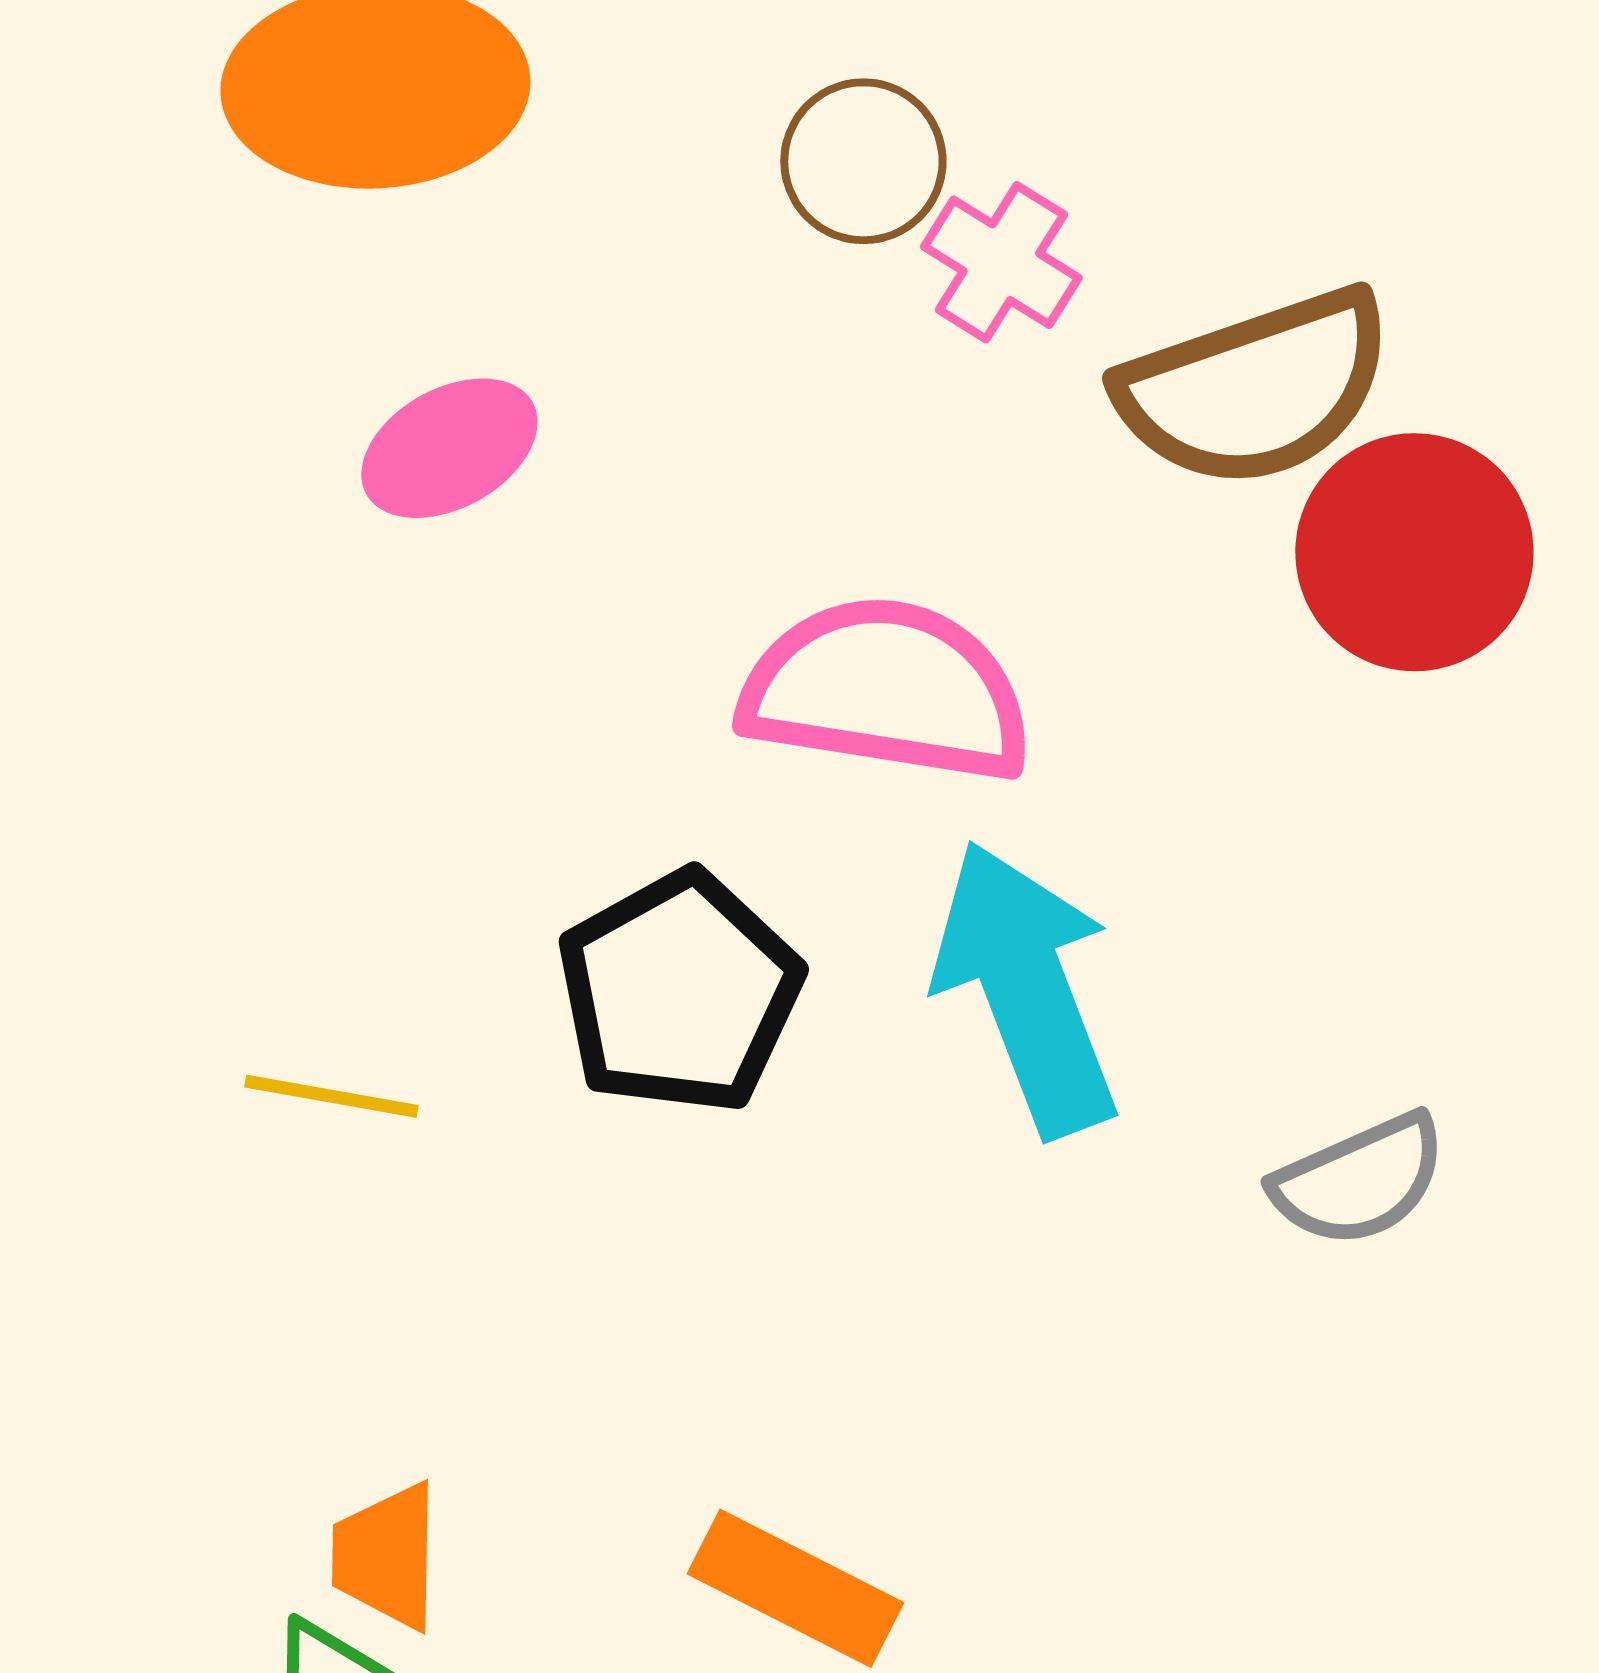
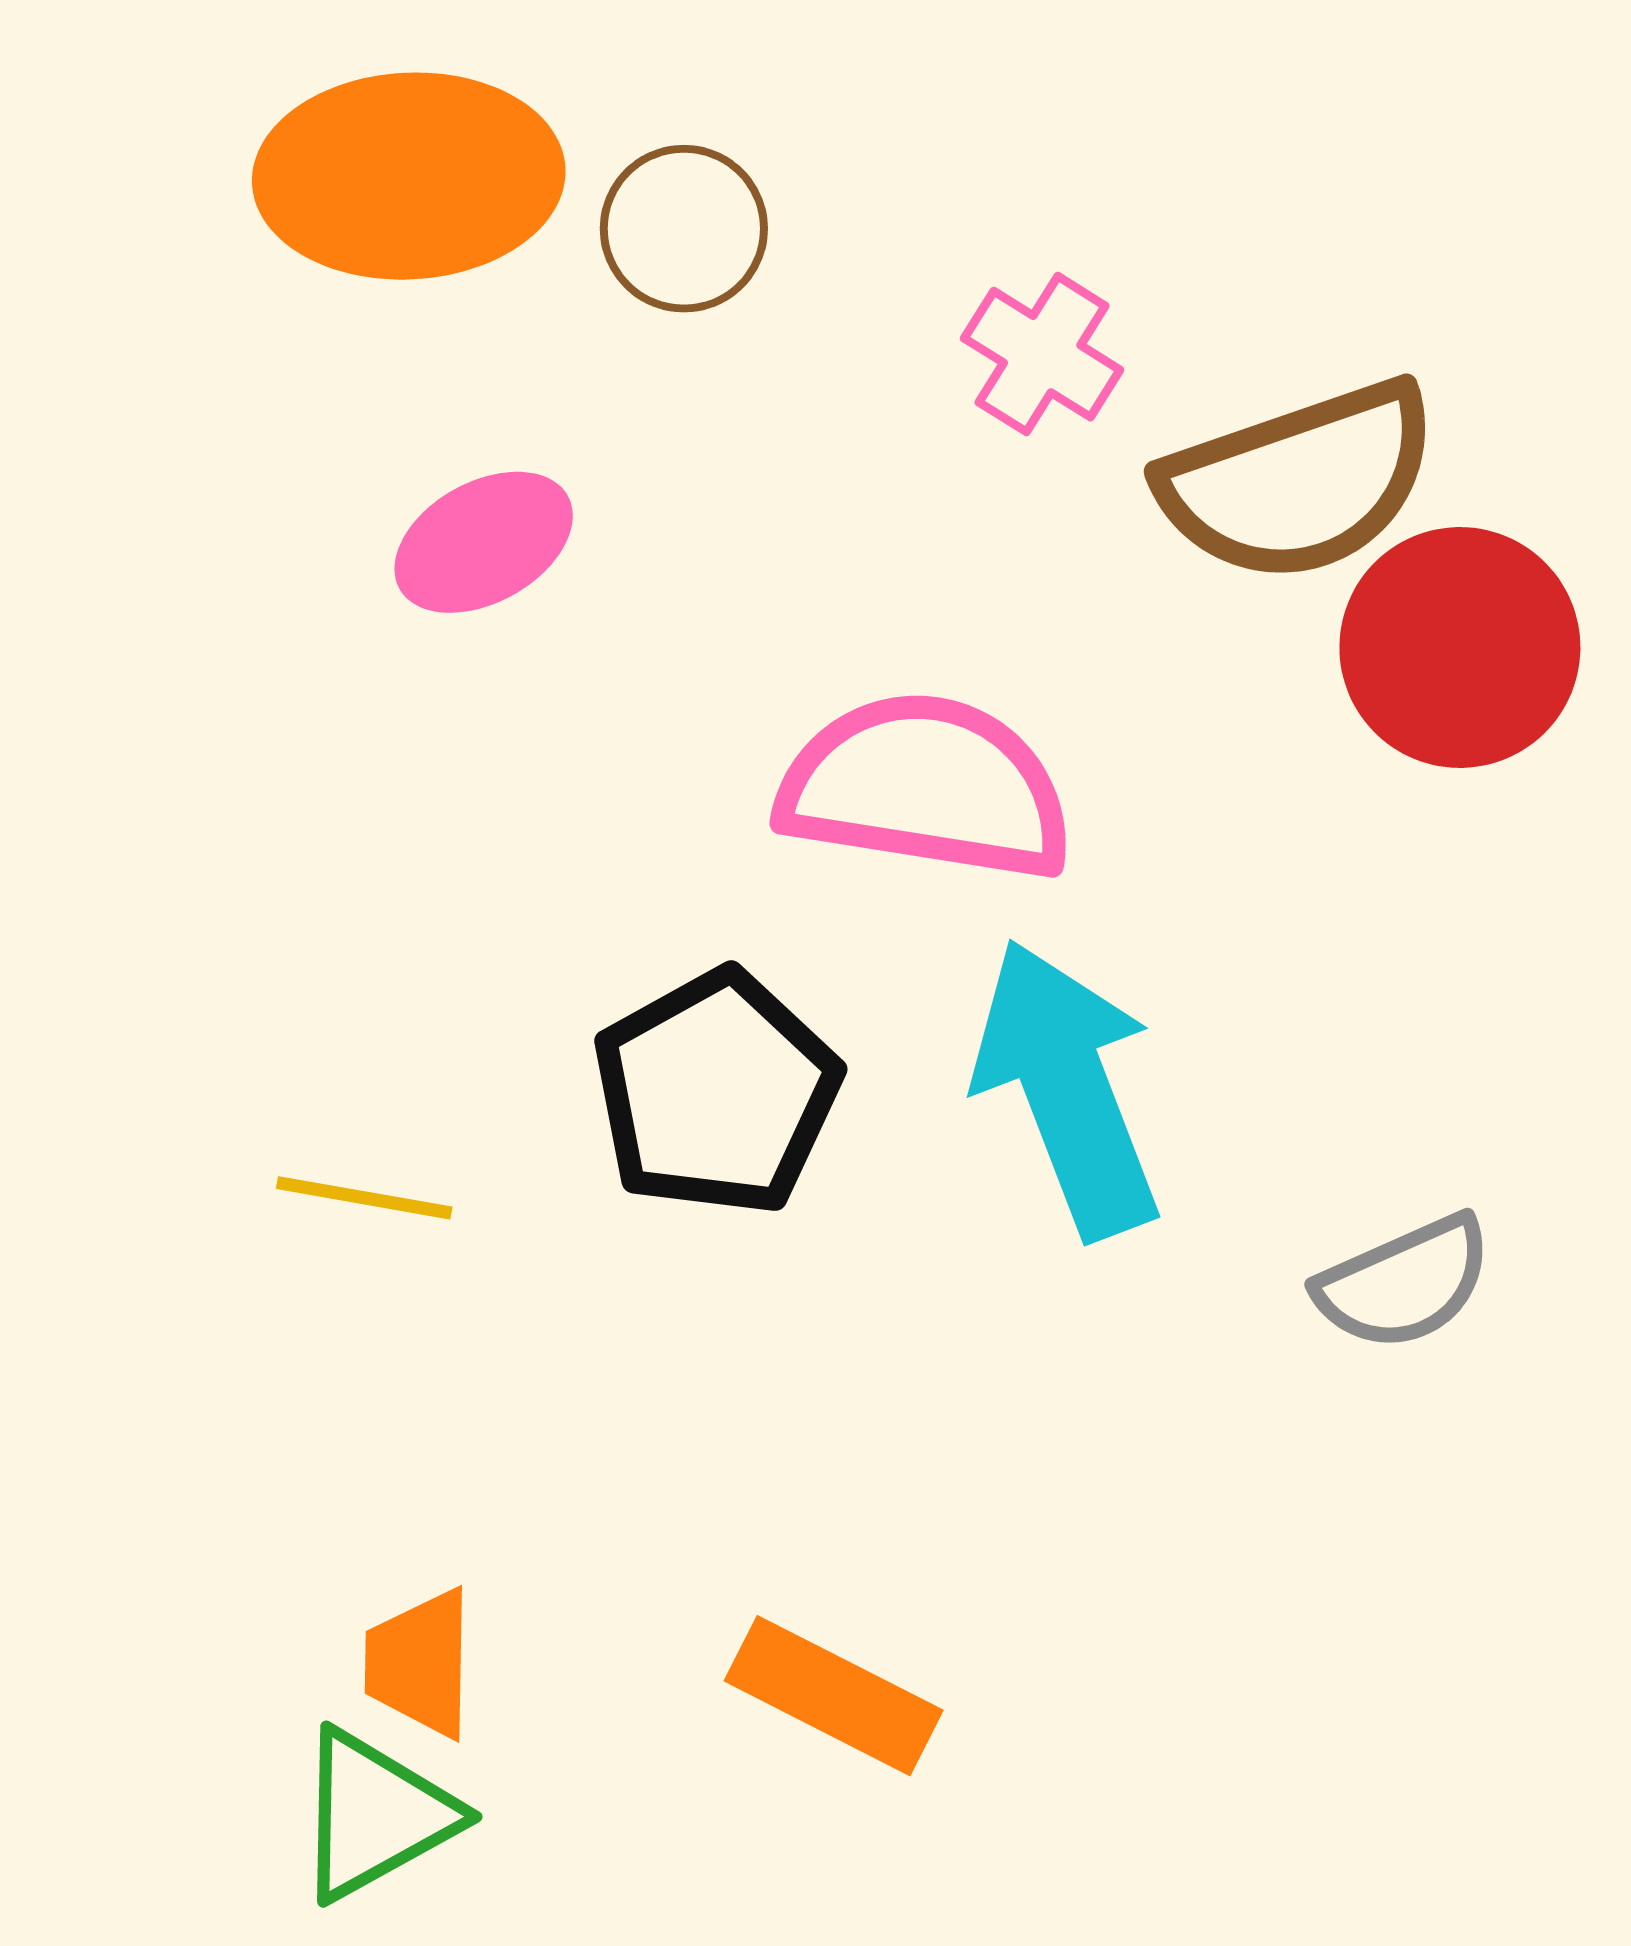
brown circle: (863, 161) -> (684, 229), moved

